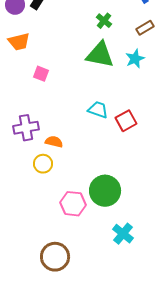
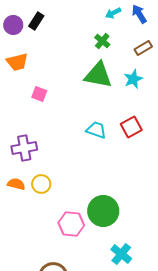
red square: (126, 121) -> (131, 127), moved
orange semicircle: (54, 142) -> (16, 184), moved

